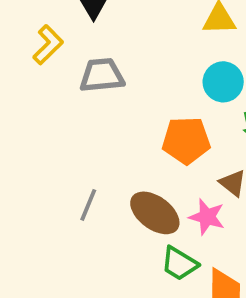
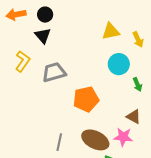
orange pentagon: (186, 140) -> (86, 99), moved

